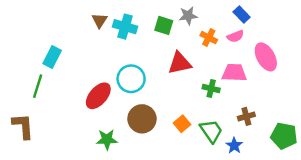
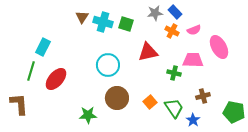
blue rectangle: (242, 14) -> (175, 12), moved
green square: (164, 25) -> (126, 24), moved
red ellipse: (98, 96) -> (56, 79), moved

